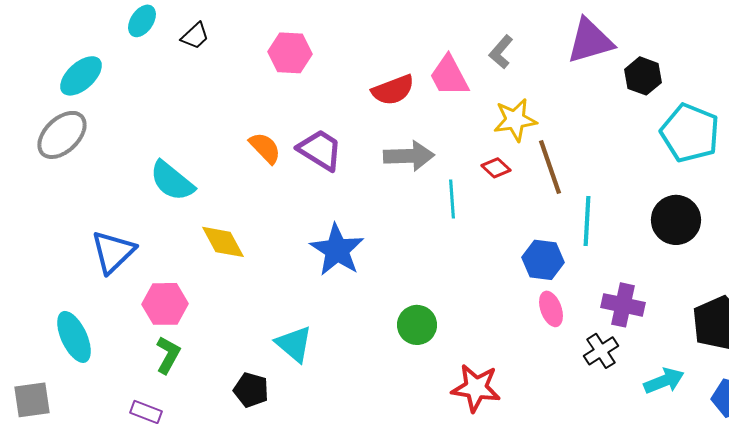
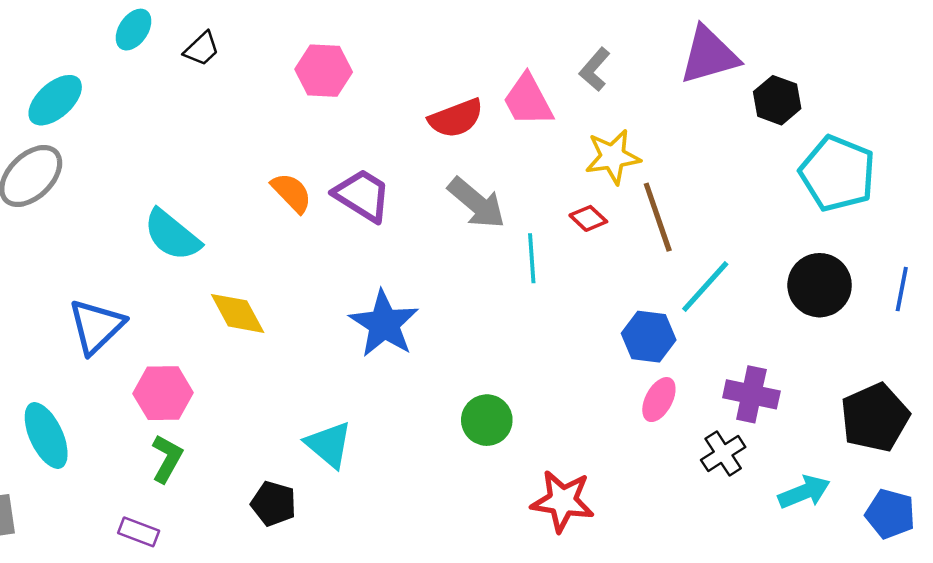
gray arrow: (409, 156) -> (477, 203), turned 42
cyan line: (587, 221) -> (705, 286), turned 39
pink ellipse: (551, 309) -> (659, 400), turned 48

